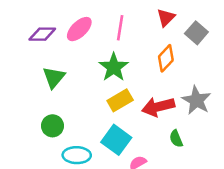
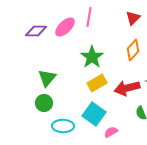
pink line: (120, 28) -> (89, 17), moved
green triangle: (54, 77) -> (47, 78), moved

